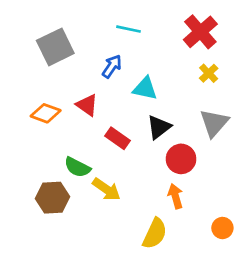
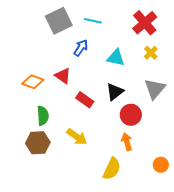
gray square: (55, 47) -> (59, 21), moved
cyan triangle: (145, 88) -> (116, 58), moved
green semicircle: (77, 167) -> (43, 116), moved, turned -120

